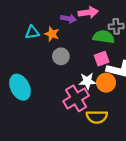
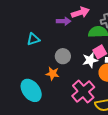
orange star: (52, 34) -> (53, 74), moved
white star: (87, 81) -> (90, 60), moved

